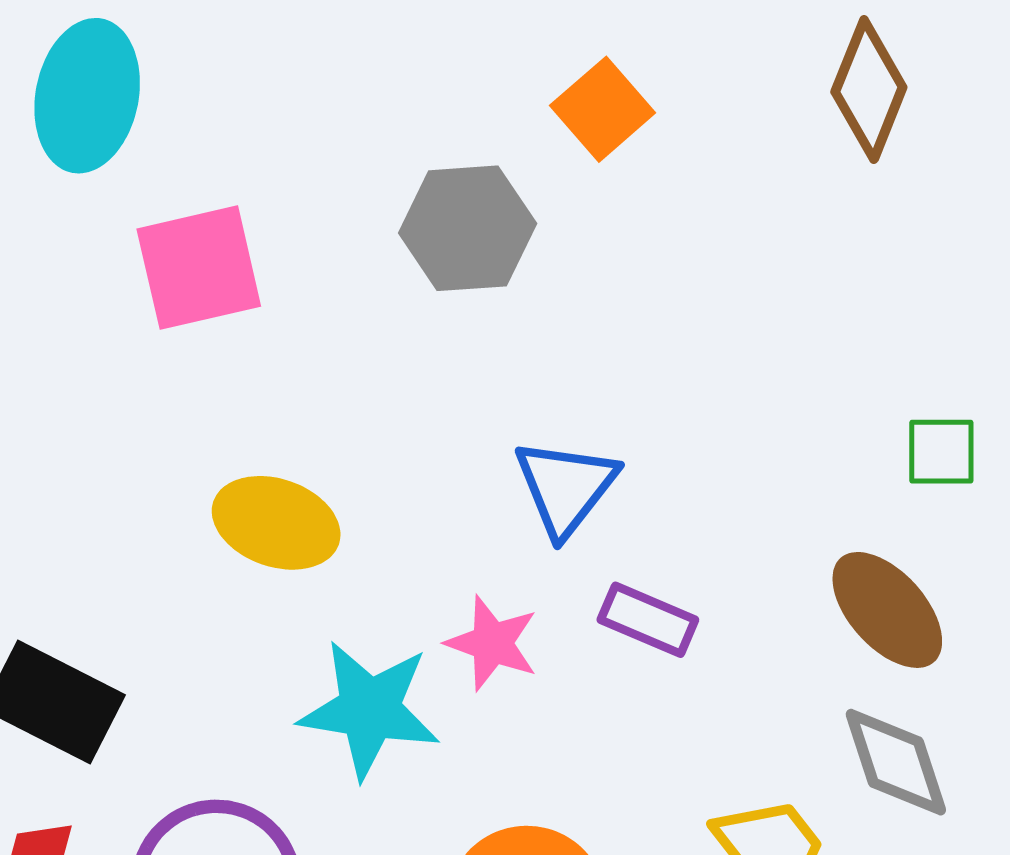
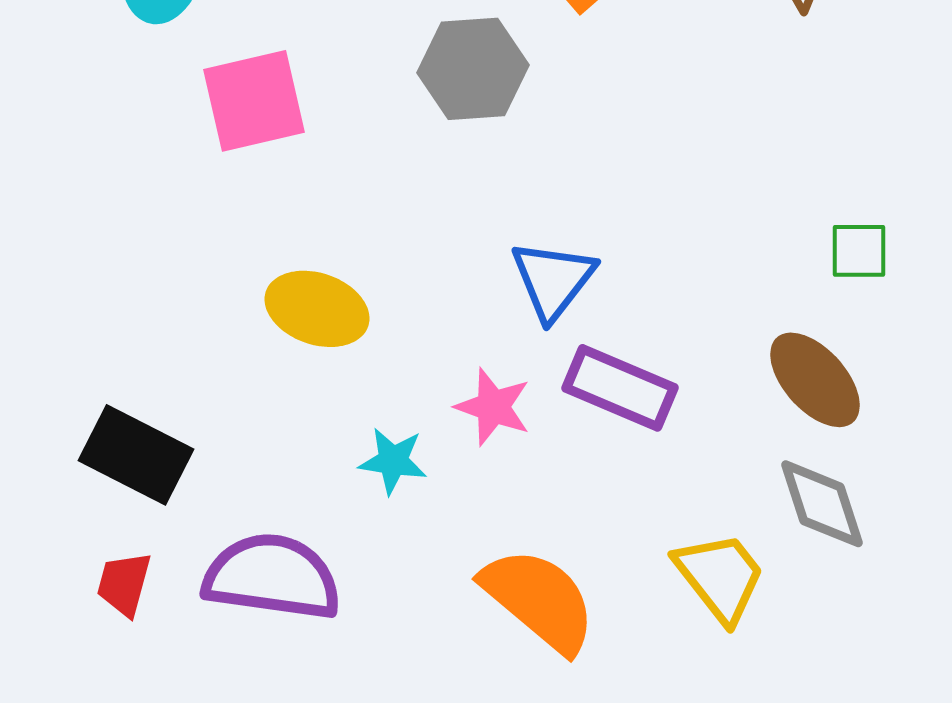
purple rectangle: (648, 620) -> (620, 388), size x1.4
cyan star: (369, 709) -> (393, 461), size x0.6

